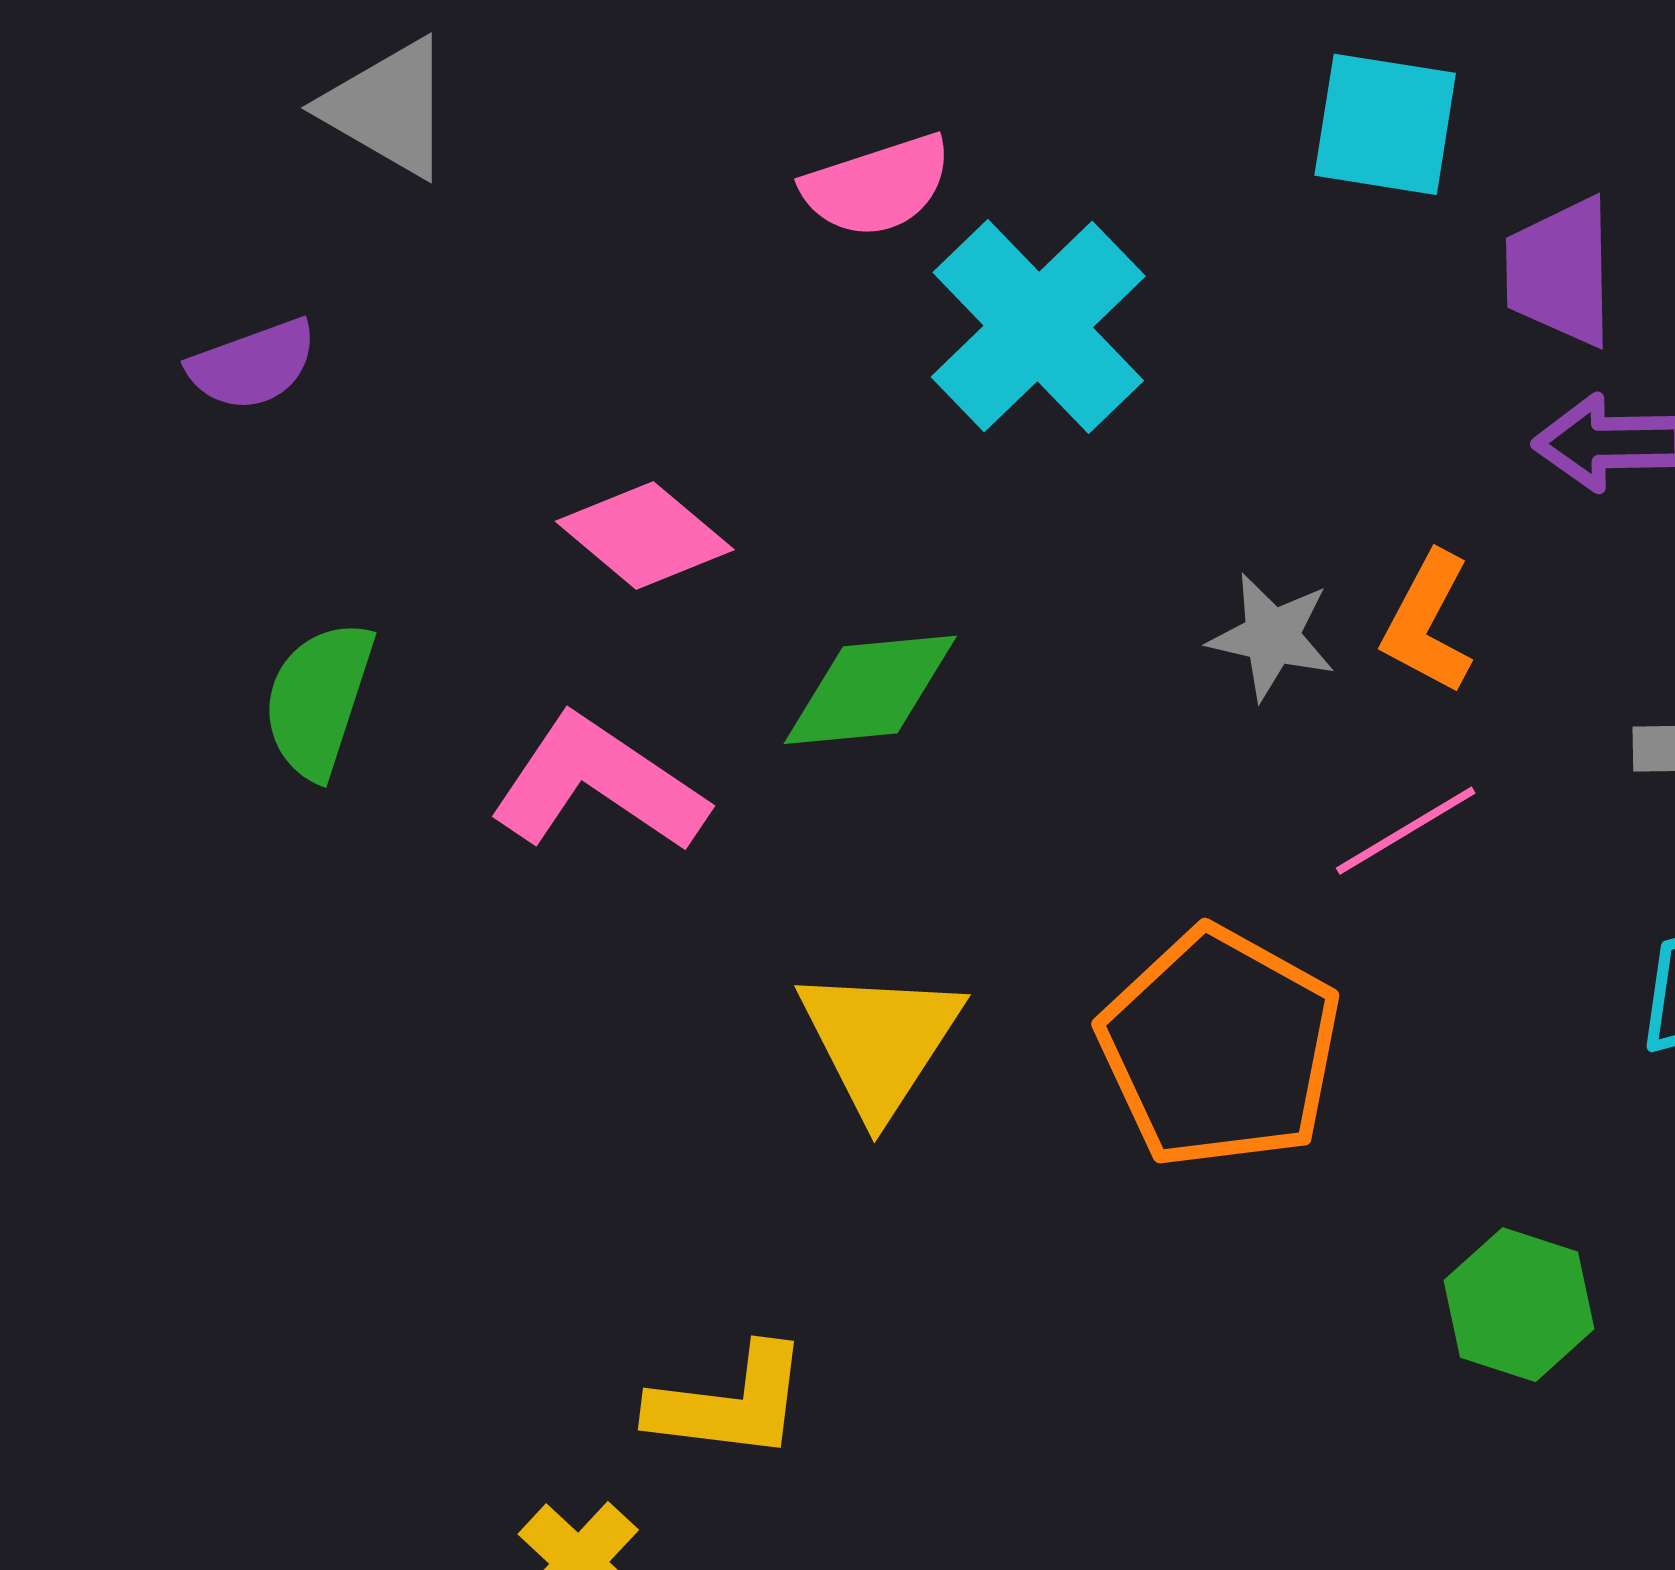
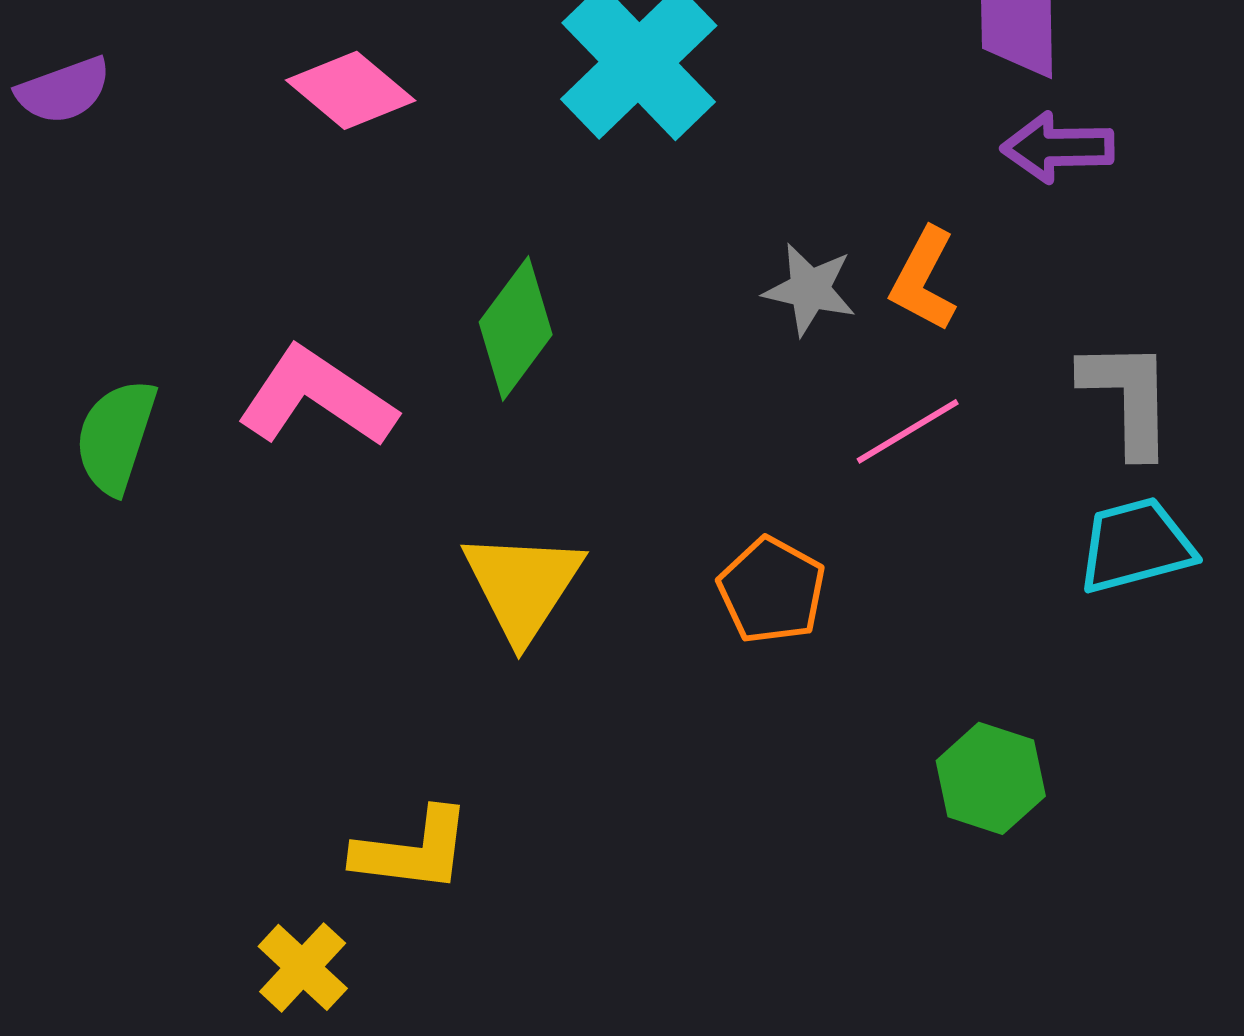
pink diamond: (645, 536) -> (351, 90), moved
green diamond: (870, 690) -> (516, 328), turned -48
green semicircle: (318, 699) -> (116, 436), moved
orange pentagon: (1220, 1048) -> (772, 590), size x0.6

